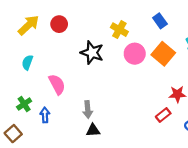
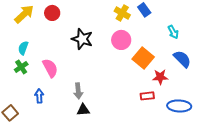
yellow cross: (119, 30) -> (122, 13), moved
orange square: (163, 54) -> (143, 58), moved
green cross: (24, 104) -> (21, 67), moved
red rectangle: (163, 115) -> (147, 96), turned 32

